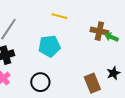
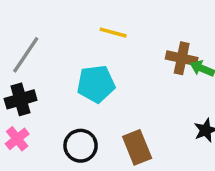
brown rectangle: (92, 83) -> (137, 147), moved

